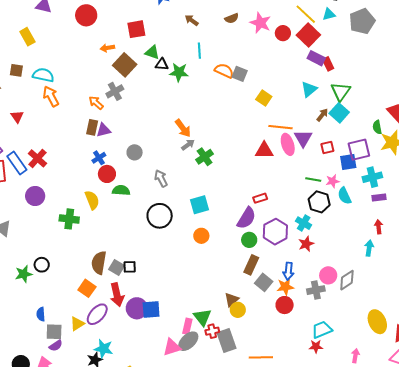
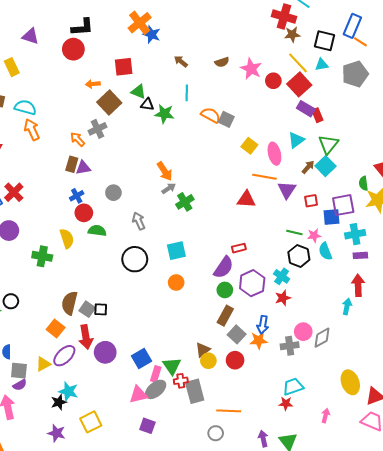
pink ellipse: (288, 144) -> (274, 154), moved
red arrow: (379, 227) -> (358, 285), size x1.5
red circle: (285, 305) -> (235, 360), moved
blue square: (151, 310) -> (141, 358), moved, turned -30

